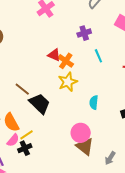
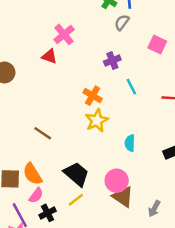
red triangle: (54, 55) -> (49, 56), moved
black trapezoid: (40, 104) -> (76, 174), moved
yellow line: (27, 135) -> (76, 200), moved
black cross: (25, 148) -> (48, 213), moved

